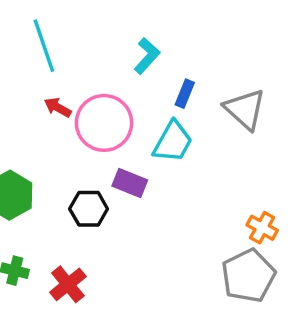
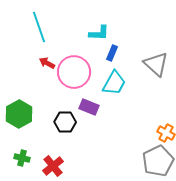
cyan L-shape: (147, 56) -> (99, 33), turned 50
blue rectangle: (185, 94) -> (112, 53), moved

